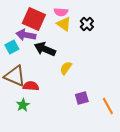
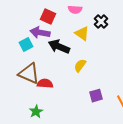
red square: (34, 19) -> (48, 17), size x0.7
yellow triangle: (64, 24) -> (82, 34), moved
green star: (23, 105) -> (36, 112), moved

